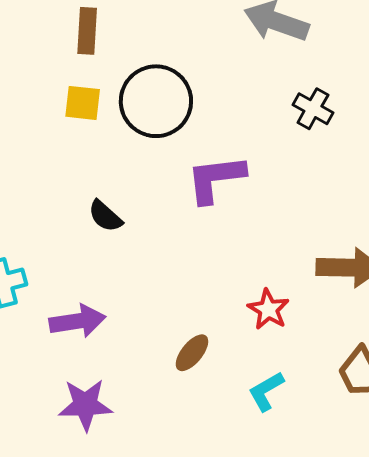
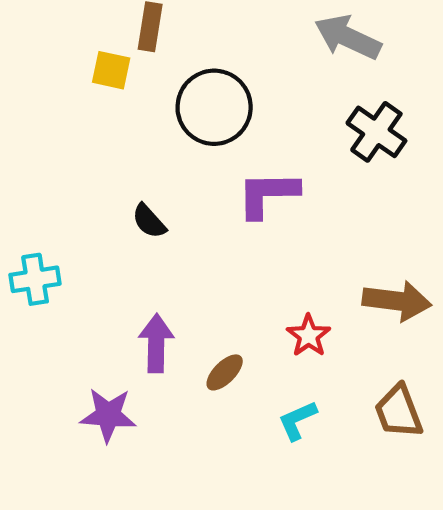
yellow square: (83, 103) -> (111, 70), moved
black cross: (313, 109) -> (376, 132), size x1.4
purple arrow: (77, 321) -> (156, 343), moved, turned -86

